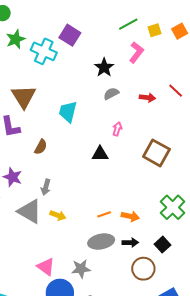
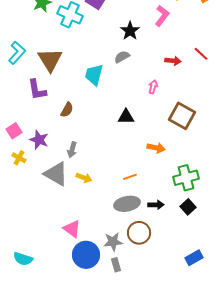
gray semicircle: (111, 94) -> (122, 57), moved
pink arrow: (117, 129) -> (153, 87), moved
green cross: (173, 207) -> (186, 178), moved, turned 30
orange arrow: (130, 216) -> (156, 148), moved
gray star: (81, 269) -> (113, 242), moved
brown circle: (143, 269) -> (139, 233), moved

